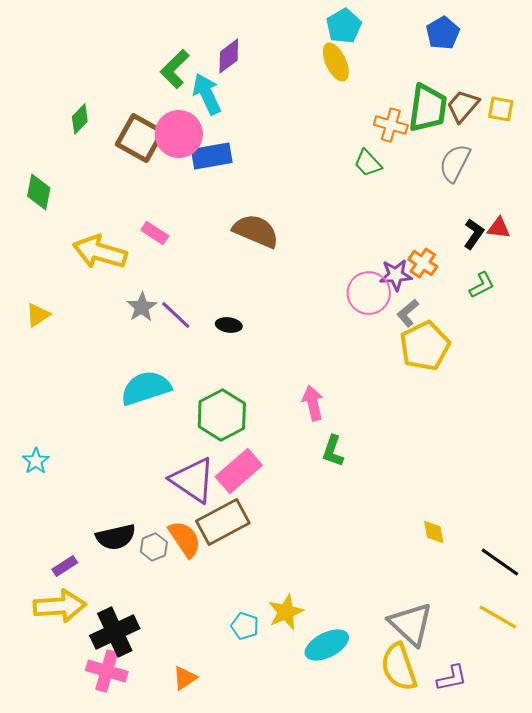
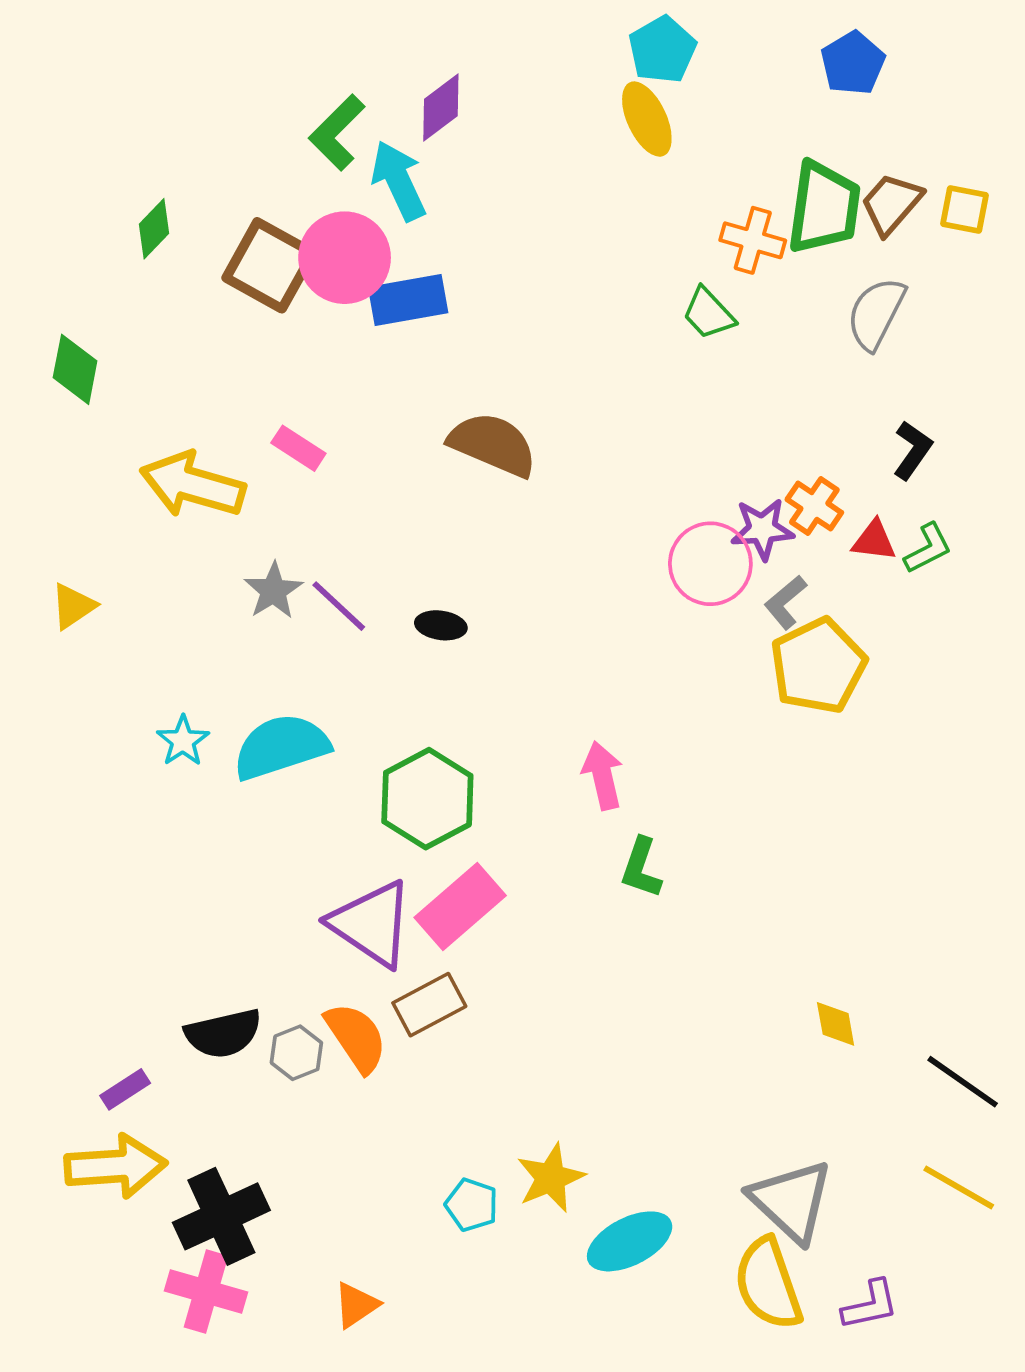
red triangle: (499, 228) -> (874, 541), moved
cyan star: (36, 461) -> (183, 741), moved
brown rectangle: (223, 522) -> (429, 1005), size x0.7

